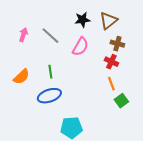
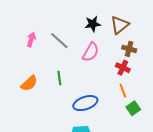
blue ellipse: (49, 96) -> (85, 103), moved

